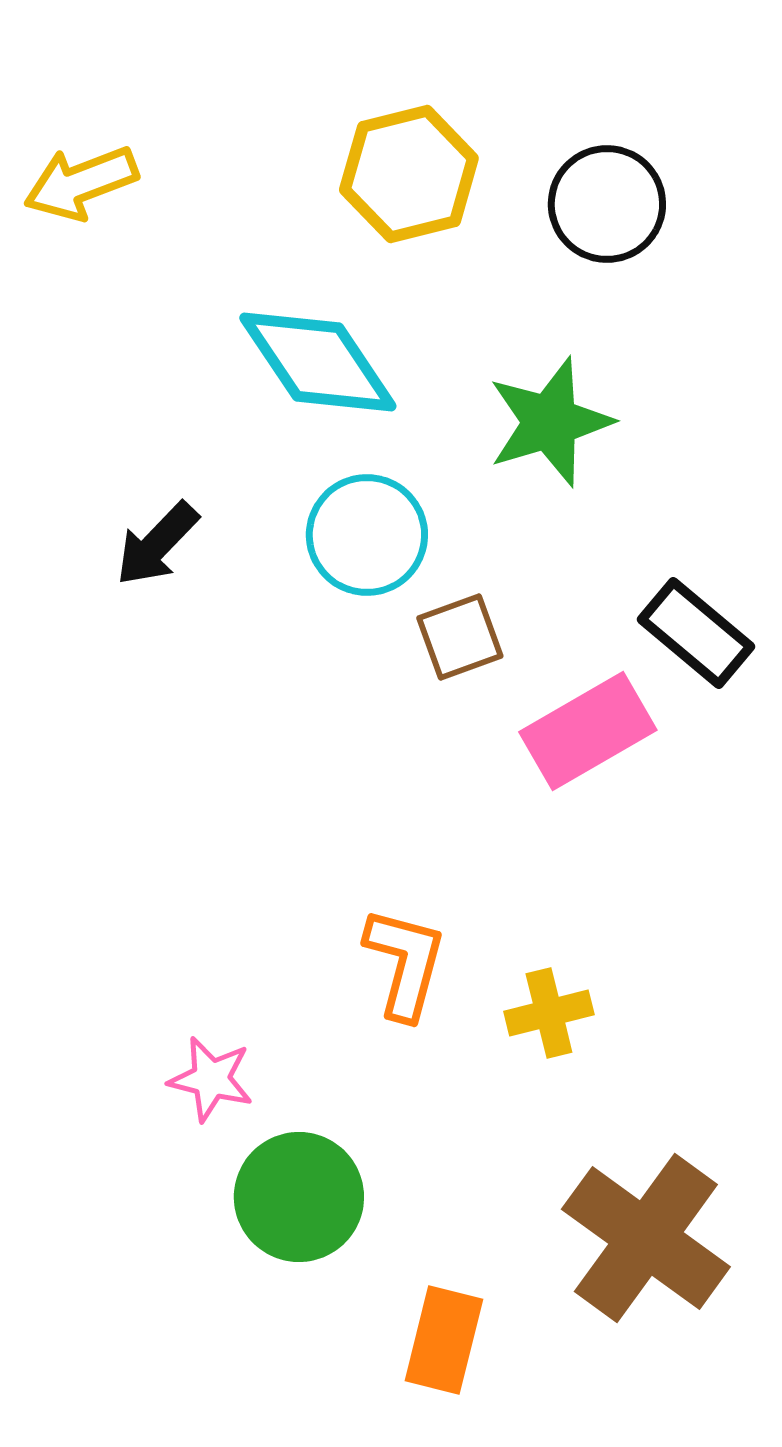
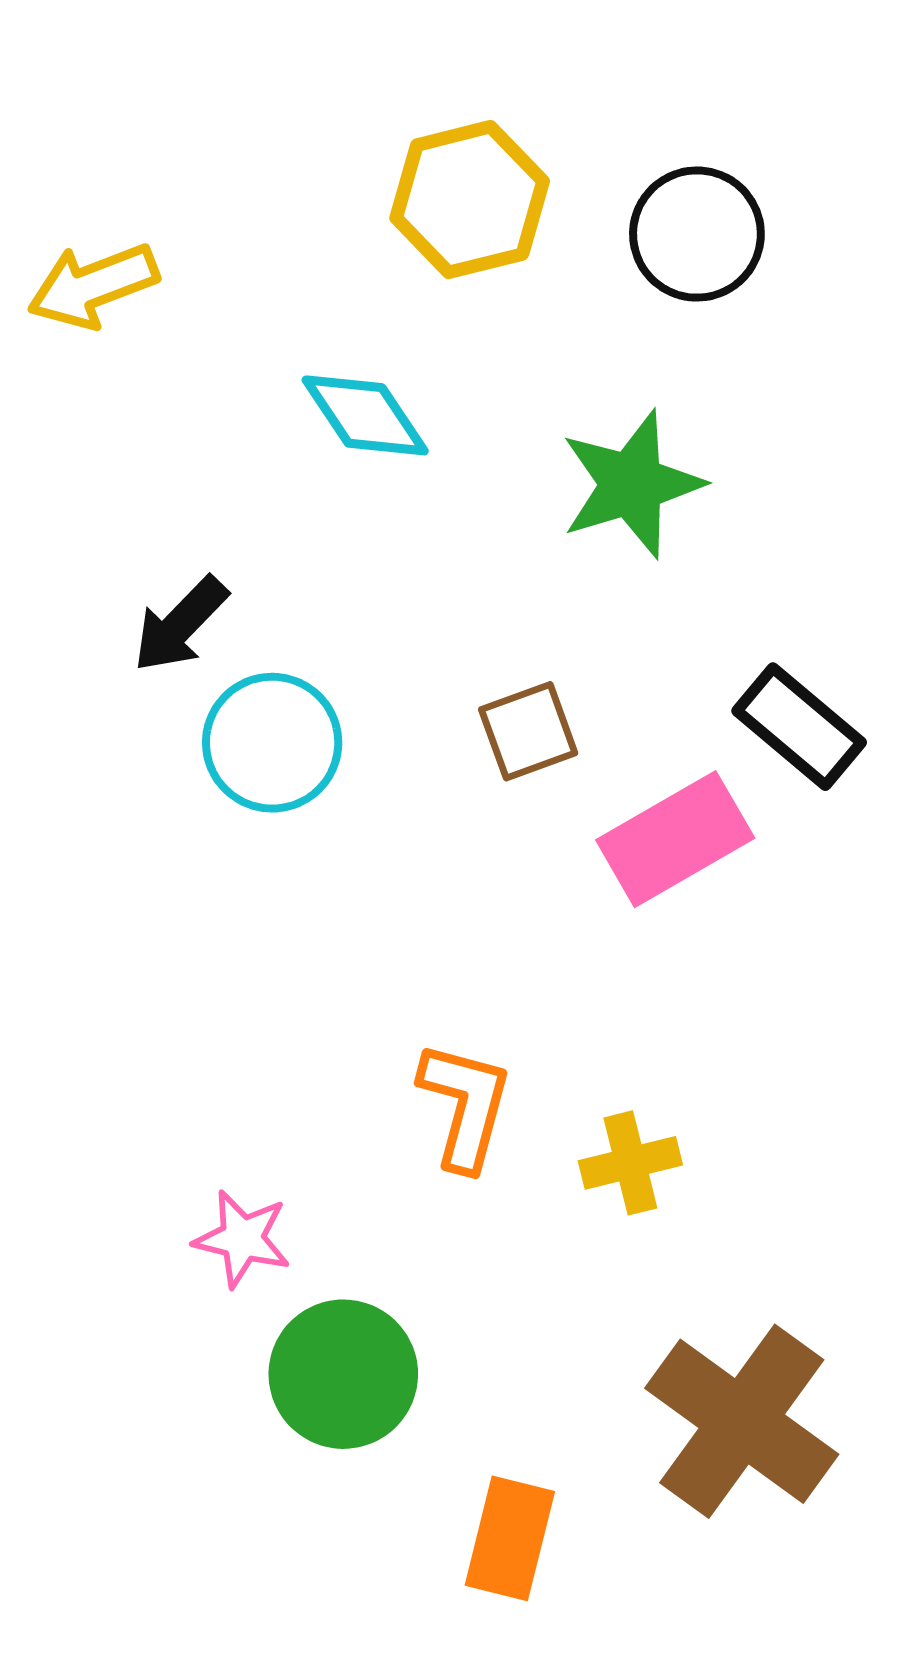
yellow arrow: (81, 183) -> (93, 286), moved
cyan diamond: (318, 362) -> (365, 415), size x0.7
cyan circle: (367, 535) -> (272, 743), moved

